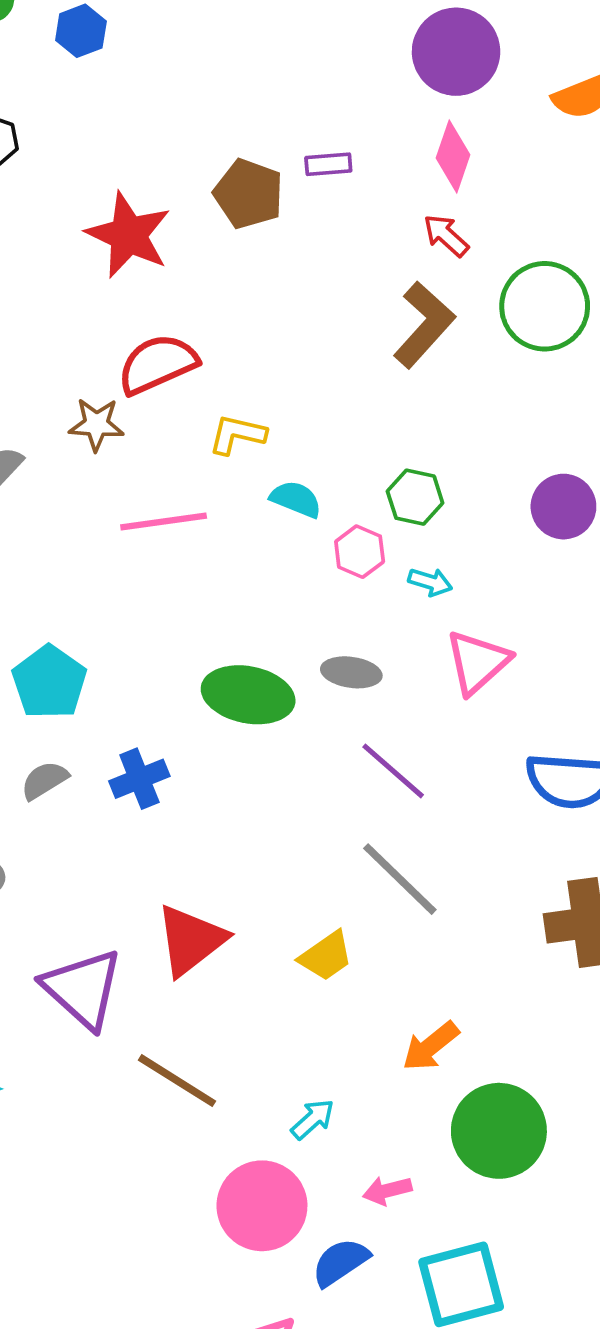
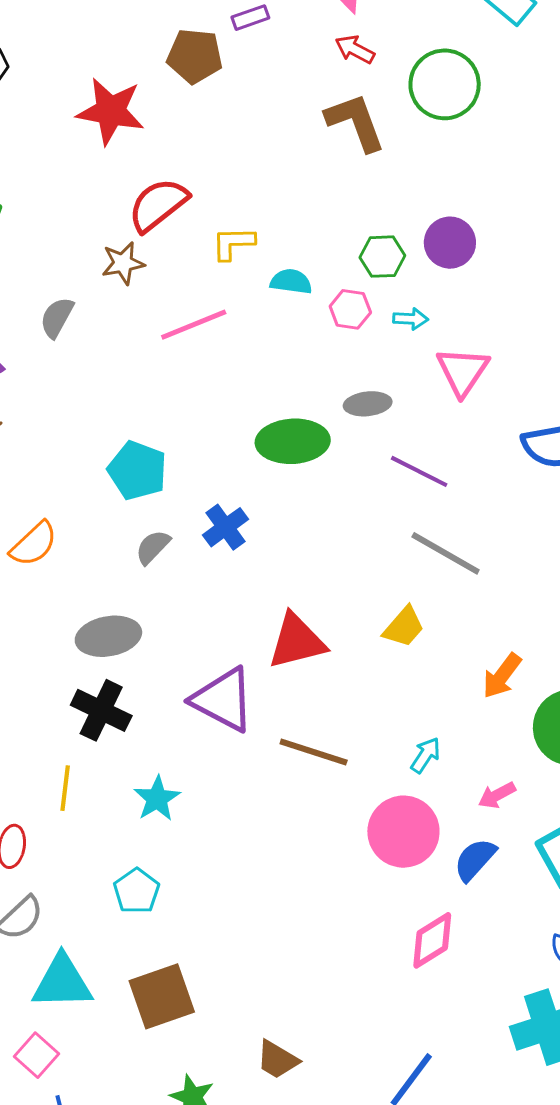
brown L-shape: (424, 325) -> (355, 122), turned -48
purple circle: (563, 507) -> (450, 243), moved
red triangle: (191, 940) -> (297, 641), turned 38

